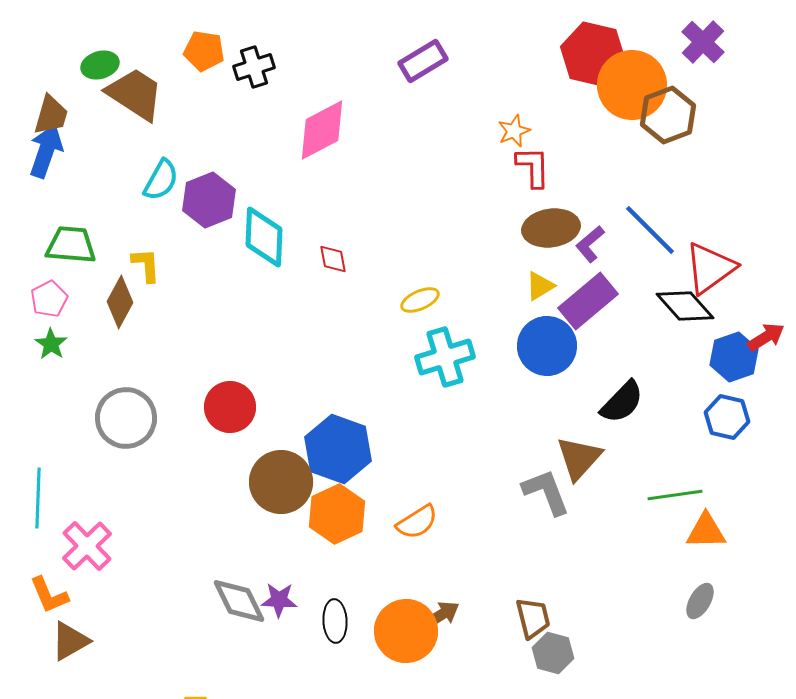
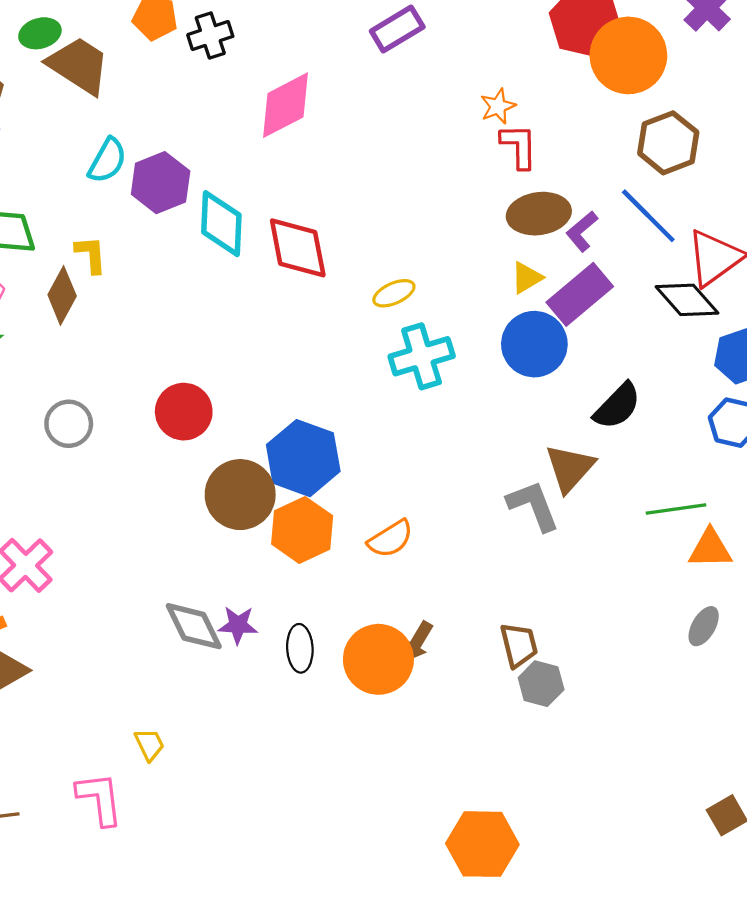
brown hexagon: (668, 115) -> (668, 143), moved
red diamond: (333, 259) -> (298, 248), size x2.0
gray circle: (126, 418) -> (69, 424), size x0.7
brown arrow: (441, 615) -> (417, 642), turned 153

